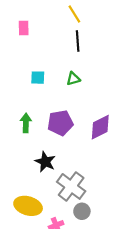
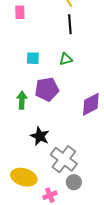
purple pentagon: (60, 123) -> (47, 89), moved

